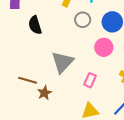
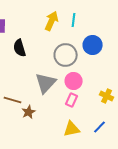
gray circle: (83, 20) -> (66, 55), moved, size x1.5
pink circle: (104, 47) -> (74, 81), moved

